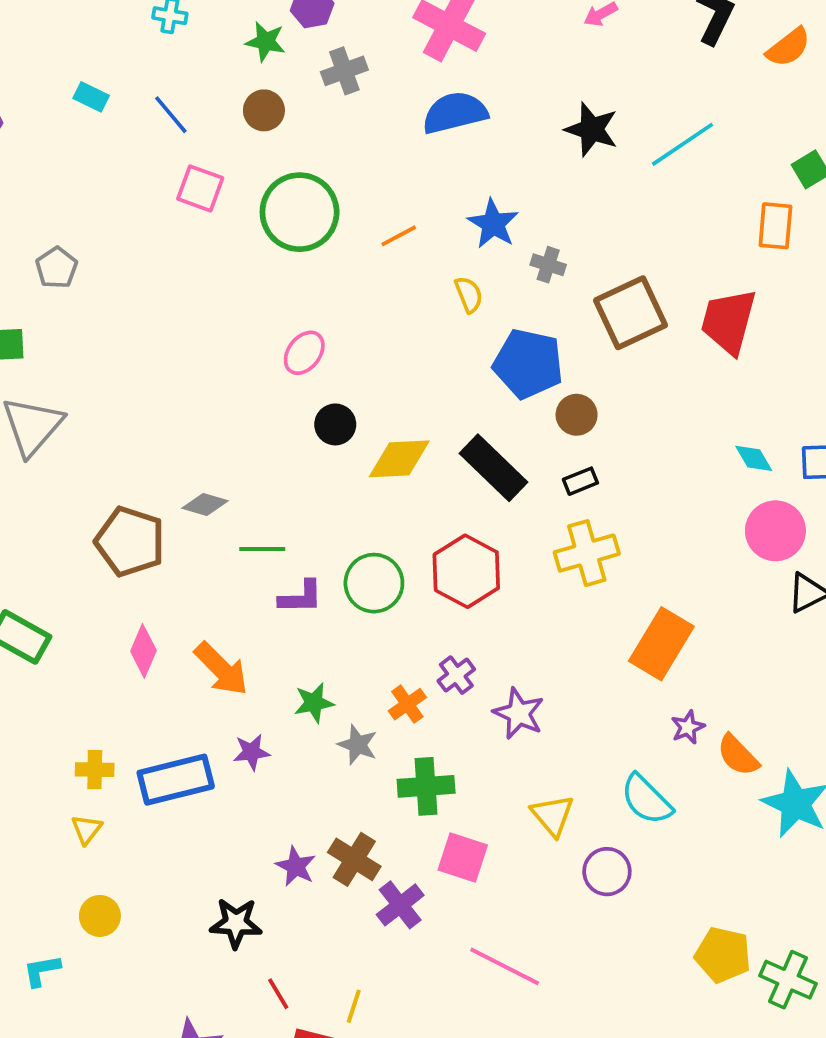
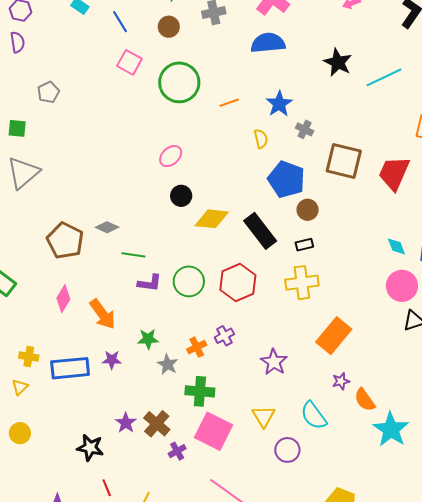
brown square: (631, 313) -> (344, 161), turned 30
purple star: (519, 713) -> (274, 362), moved
pink square: (463, 858) -> (213, 431), size x1.4
purple cross: (400, 905) -> (177, 451), size x0.7

